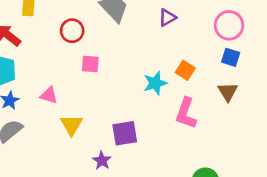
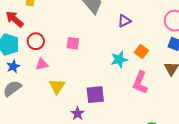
purple triangle: (167, 18) -> (124, 21), moved
red circle: (72, 31) -> (36, 41), moved
pink triangle: (49, 95) -> (42, 64), turned -32

